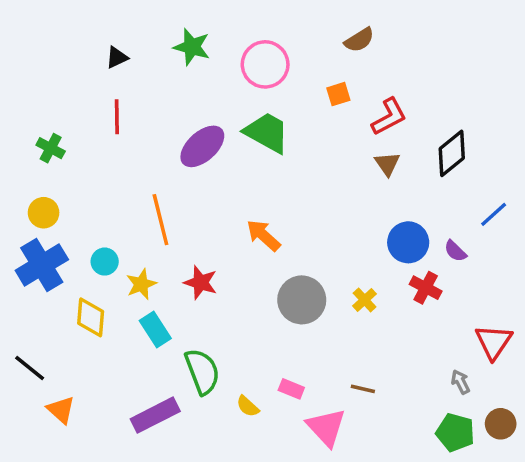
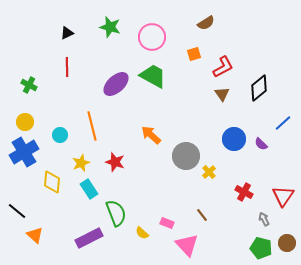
cyan circle: (105, 262) -> (60, 135), moved
red cross: (426, 288) -> (244, 192), moved
gray circle: (302, 300) -> (186, 156), moved
brown line: (363, 389) -> (202, 215), moved, turned 40

